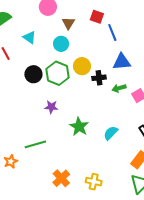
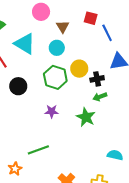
cyan triangle: (29, 37) -> (25, 44), size x1.6
black circle: (33, 74) -> (18, 86), moved
green arrow: (119, 88) -> (100, 97), moved
green star: (79, 127) -> (86, 117), moved
cyan semicircle: (111, 133) -> (115, 155), moved, turned 63

